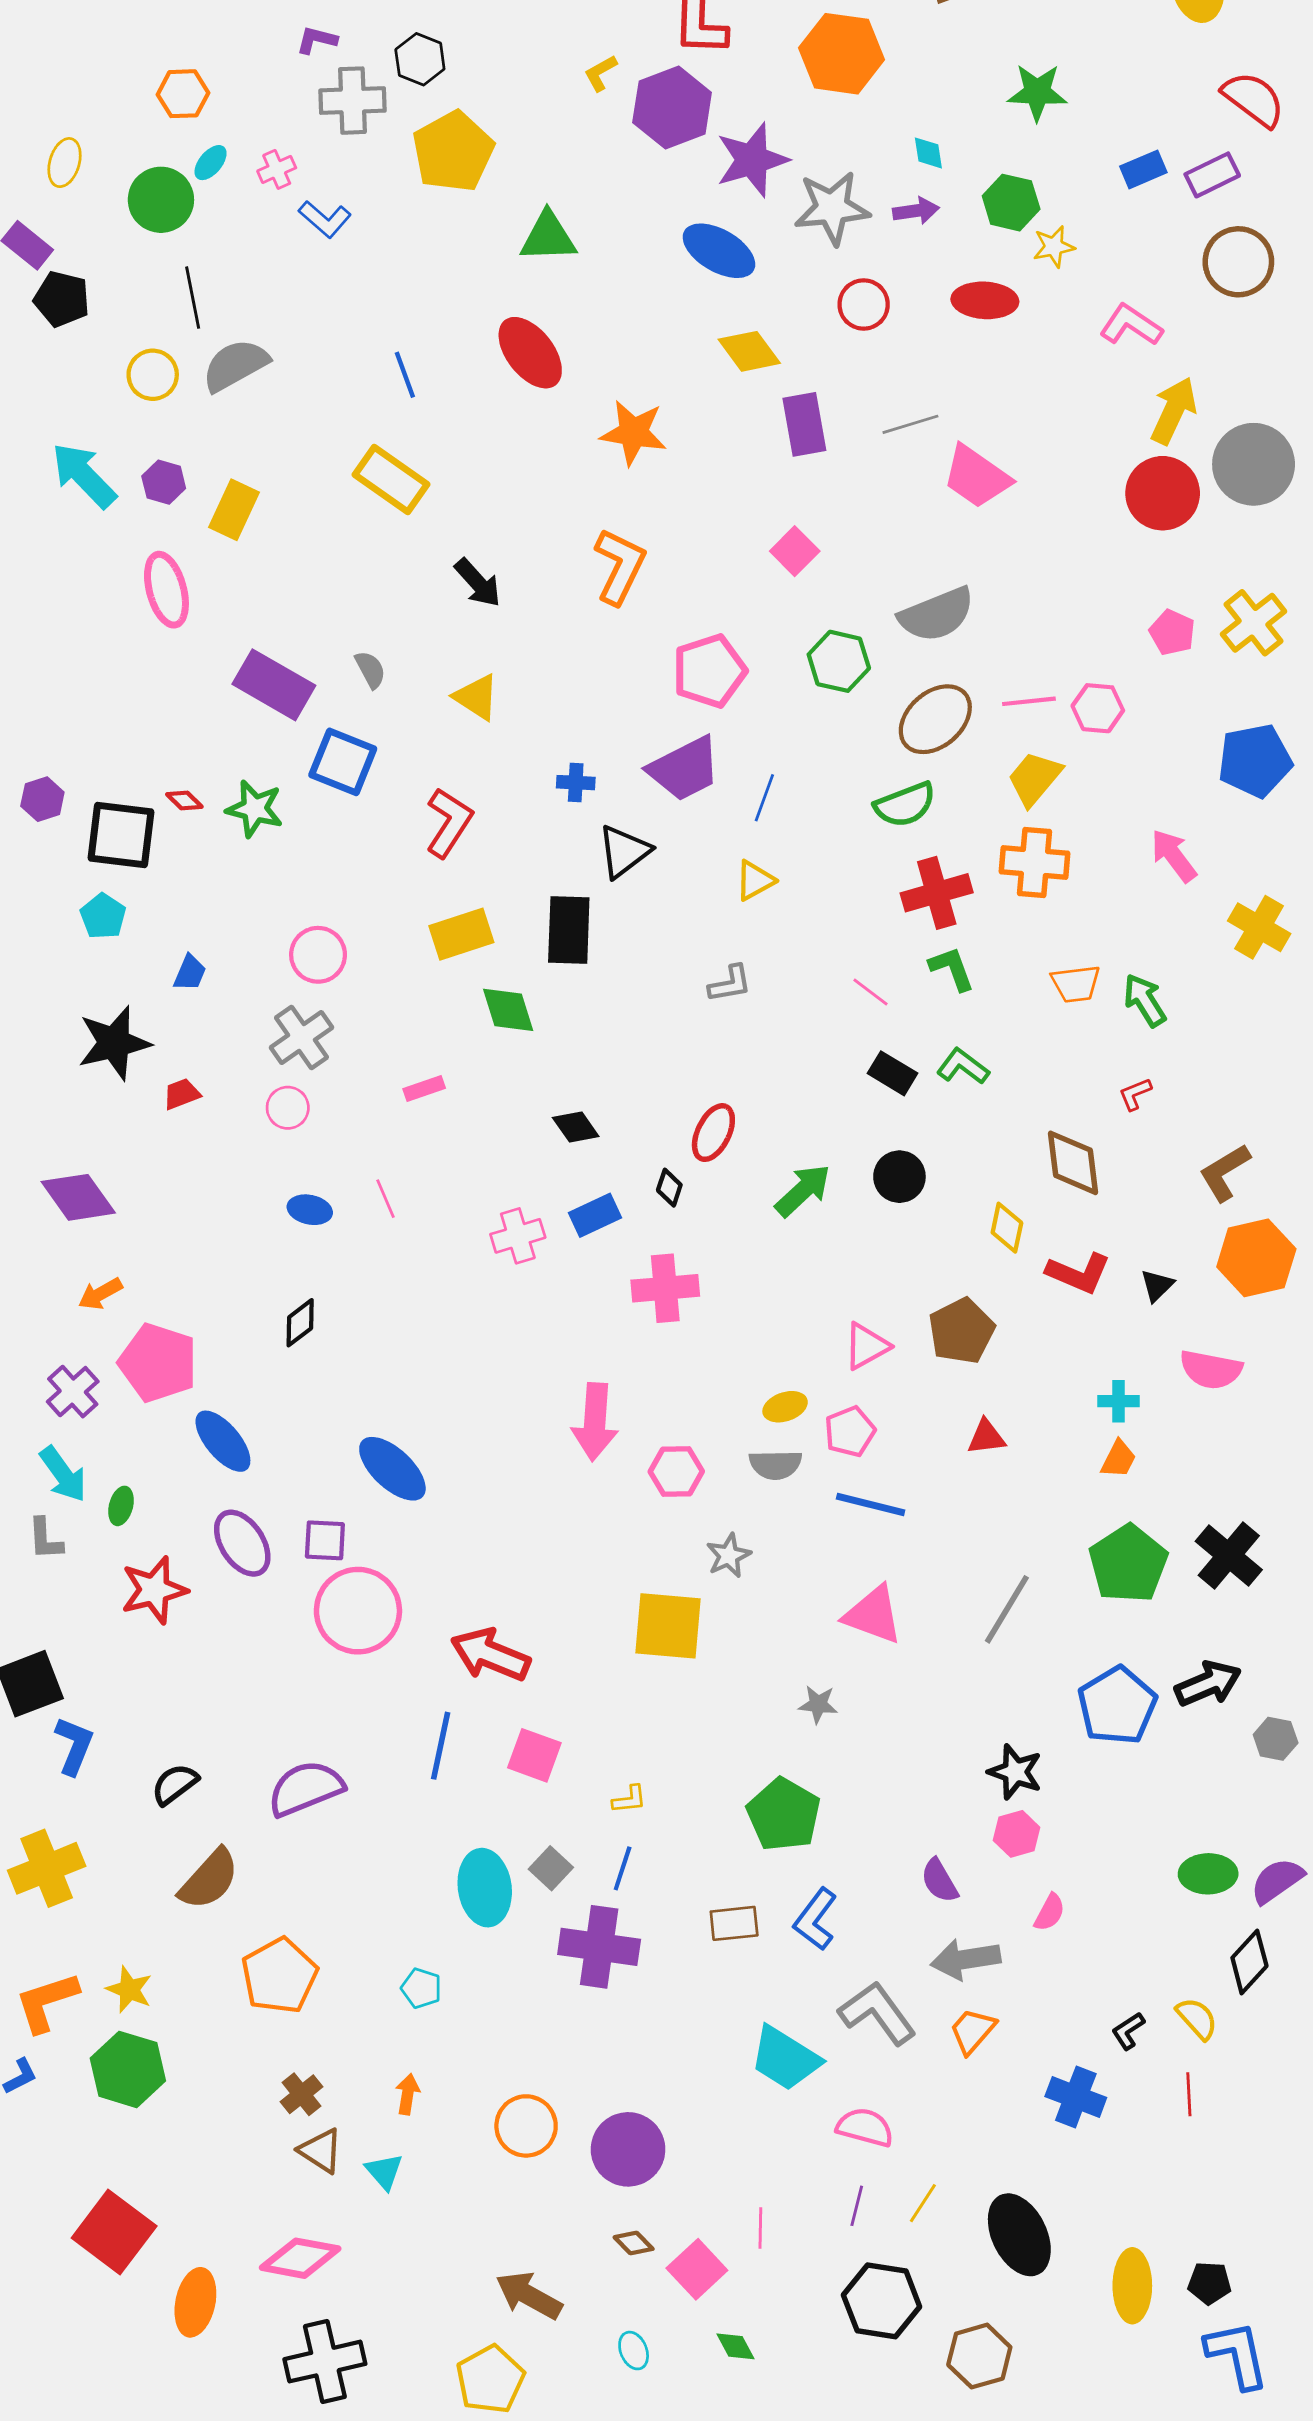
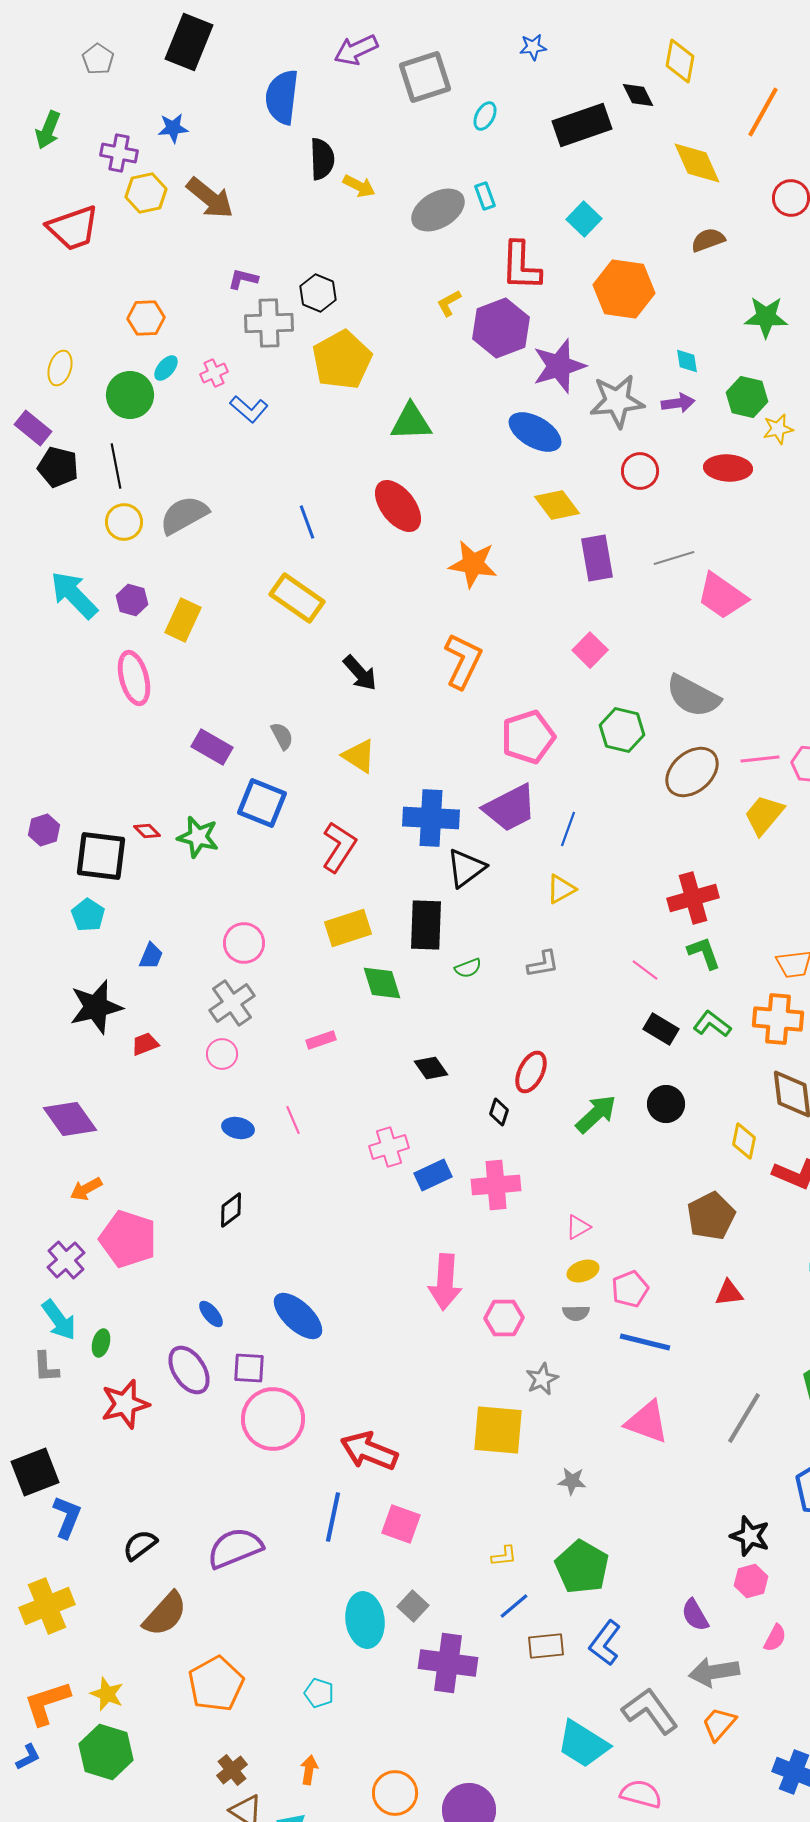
black line: (193, 298) -> (116, 466), moved
gray semicircle: (937, 614) -> (693, 696), turned 50
purple rectangle: (274, 685) -> (212, 747), size x0.7
blue cross: (576, 783) -> (431, 818), size x2.0
green semicircle: (905, 805) -> (468, 968), moved, size x0.6
orange cross: (1034, 862) -> (778, 1019), moved
blue rectangle: (595, 1215) -> (433, 1175), moved
pink triangle: (866, 1346) -> (578, 1227), moved, size x0.7
blue ellipse: (223, 1441) -> (211, 1314), moved, size x0.6
gray semicircle: (775, 1465) -> (576, 1313), size x0.7
gray star: (818, 1704) -> (572, 1481), moved
yellow L-shape: (629, 1799) -> (504, 1556), moved
blue line: (623, 1868) -> (514, 1606), moved, turned 32

